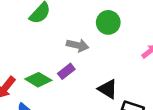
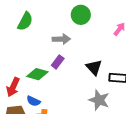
black triangle: (108, 89) -> (94, 67), turned 30

